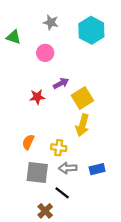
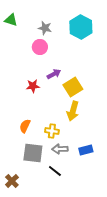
gray star: (51, 22) -> (45, 28), moved
green triangle: (14, 37) -> (11, 20), moved
brown cross: (45, 211) -> (12, 181), moved

